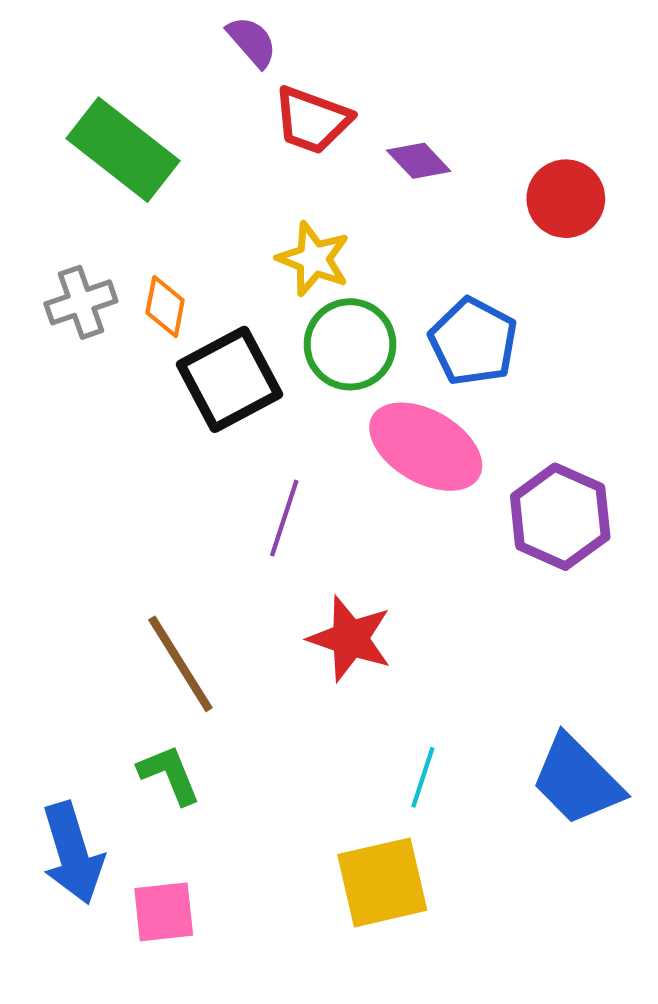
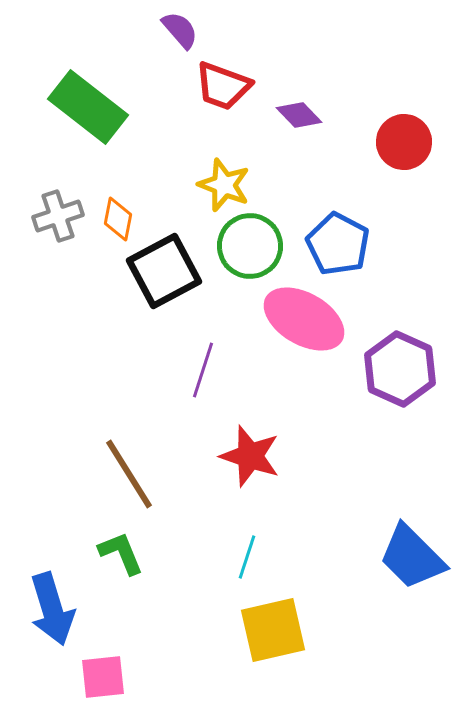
cyan line: (423, 777) -> (247, 557), moved
pink square: (164, 912) -> (103, 677), moved

